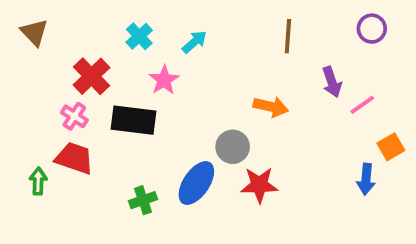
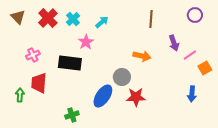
red cross: (92, 76) -> (48, 18), moved
pink cross: (74, 116) -> (33, 55), moved, turned 32
orange square: (391, 147) -> (205, 68), moved
red trapezoid: (74, 158) -> (39, 83), turned -105
green cross: (143, 200) -> (72, 115), moved

